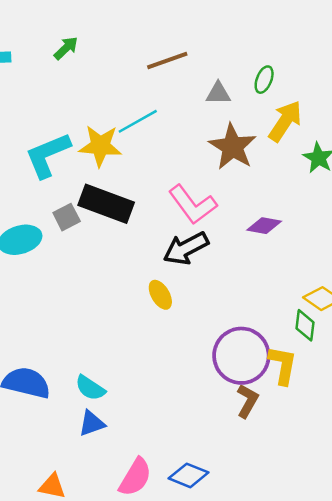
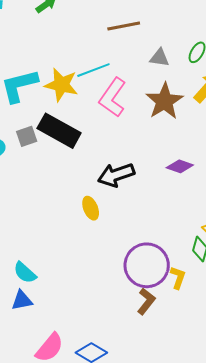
pink L-shape: (193, 205) -> (113, 97), moved, turned 63
yellow L-shape: (283, 365) -> (178, 278), size x0.7

